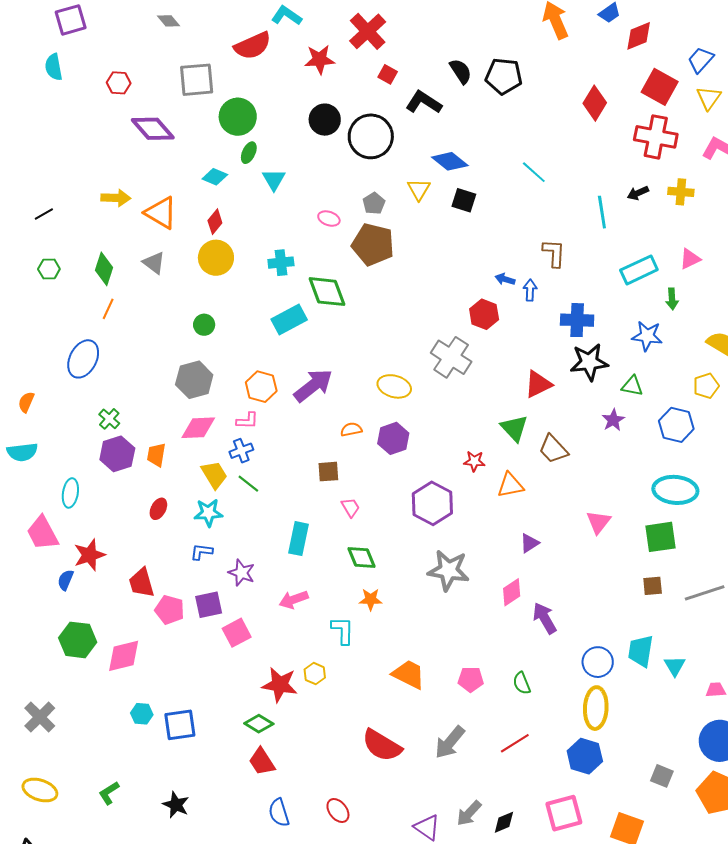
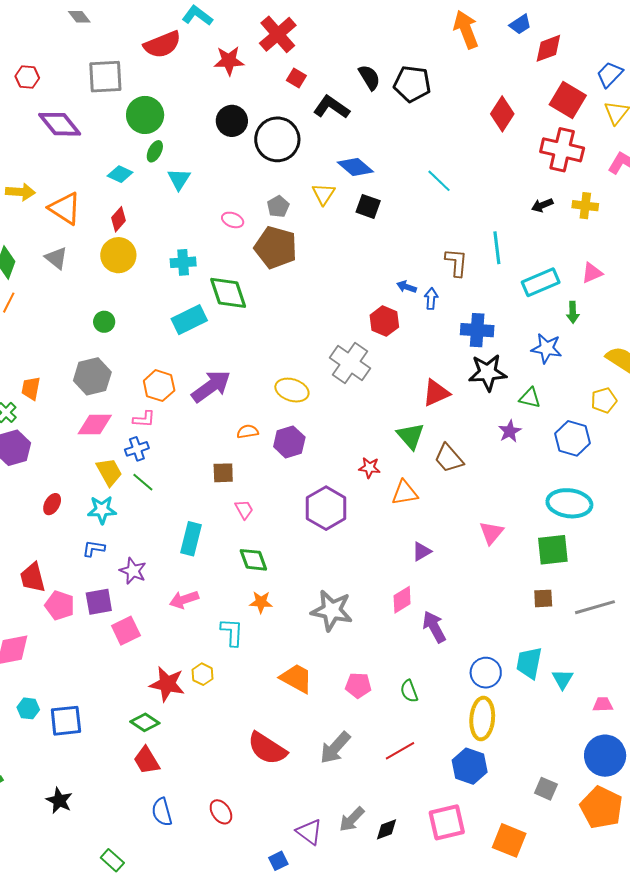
cyan line: (602, 212) -> (497, 248), moved
orange trapezoid: (156, 455) -> (31, 388), moved
gray star: (449, 570) -> (332, 610), moved

